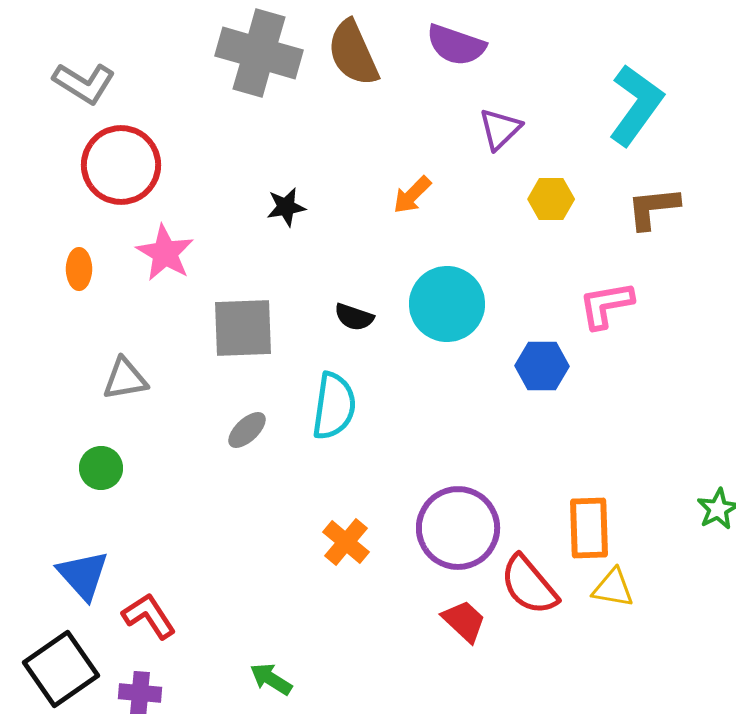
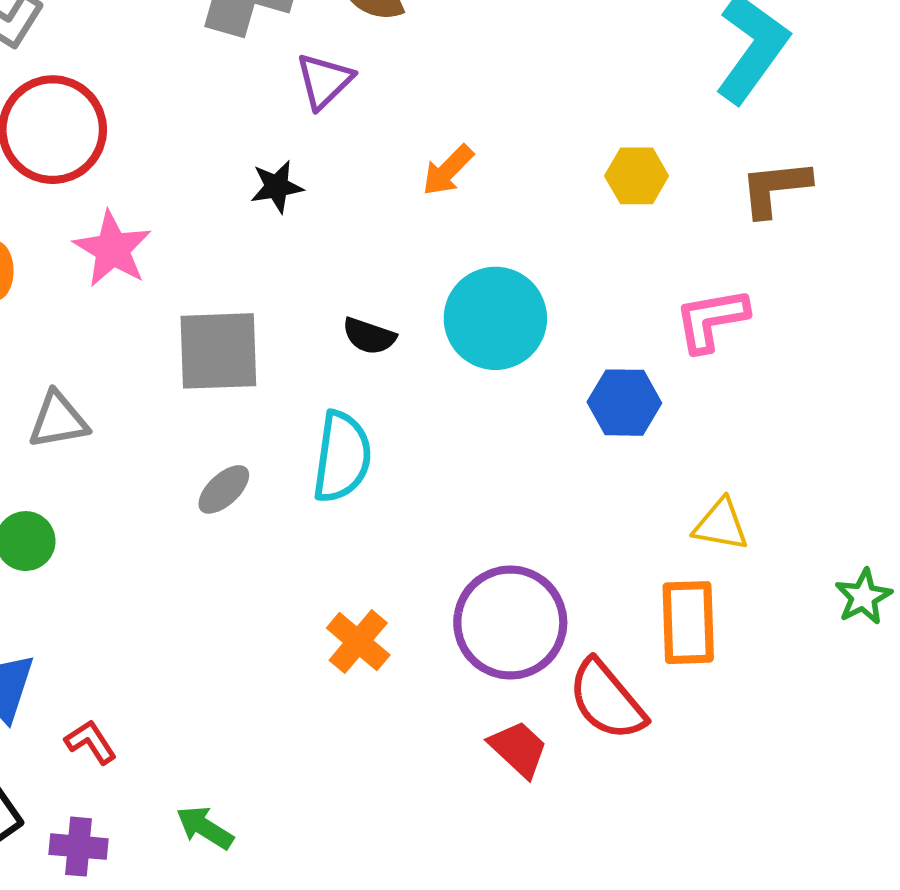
purple triangle: (500, 129) -> (324, 81), moved
yellow triangle: (613, 588) -> (721, 525), moved
red L-shape: (149, 616) -> (91, 742), size x0.7
green arrow: (271, 679) -> (205, 828), moved

